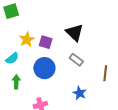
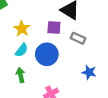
purple square: (46, 42) -> (54, 27), moved
cyan semicircle: (12, 58) -> (22, 50), moved

